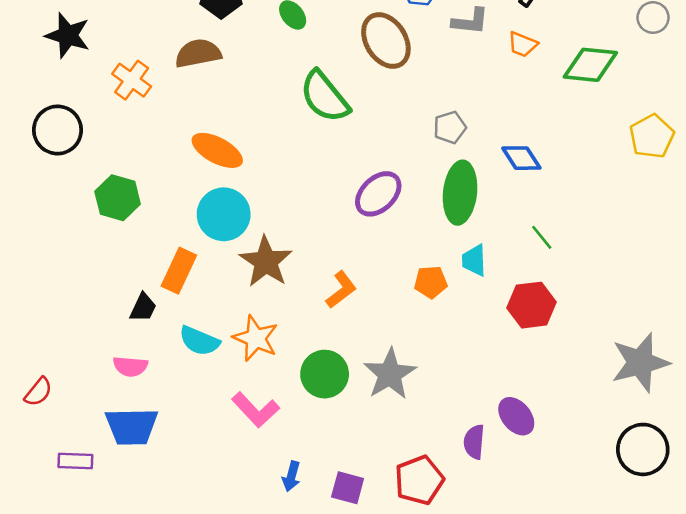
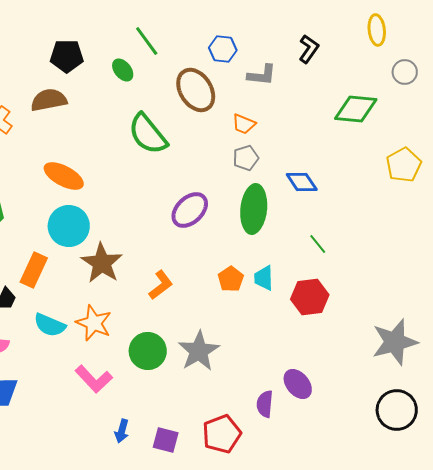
orange trapezoid: (523, 44) -> (244, 124), moved
cyan trapezoid: (474, 260) -> (264, 278), moved
orange pentagon: (431, 282) -> (231, 279), turned -30

